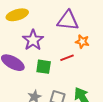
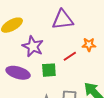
orange star: (82, 42) -> (89, 45), moved

